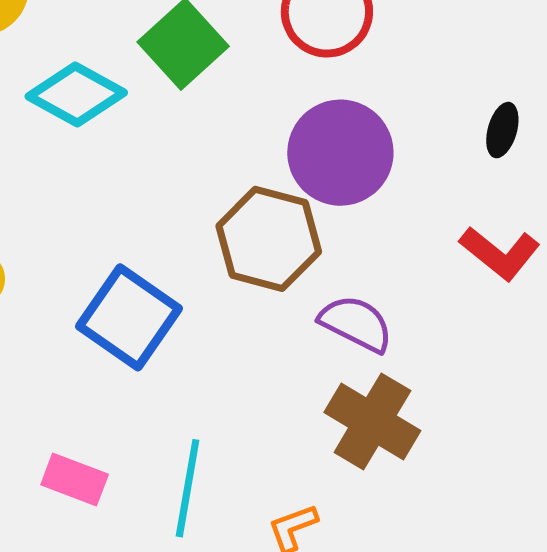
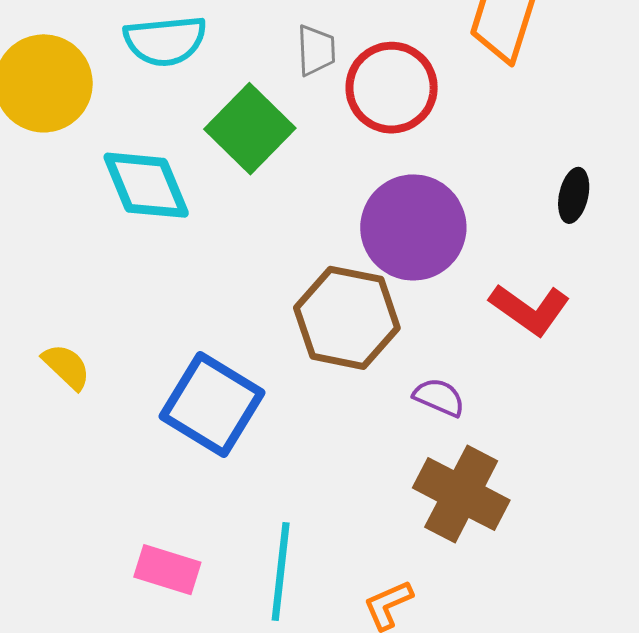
cyan diamond: (76, 95) -> (146, 185), turned 42
red L-shape: (500, 253) -> (530, 309), moved
purple semicircle: (356, 324) -> (439, 397), size x0.7

